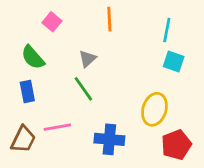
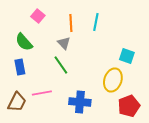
orange line: (109, 19) -> (71, 23), moved
cyan line: (167, 30) -> (96, 22), moved
gray triangle: (87, 59) -> (64, 43), turned -32
cyan square: (174, 61) -> (127, 56), moved

